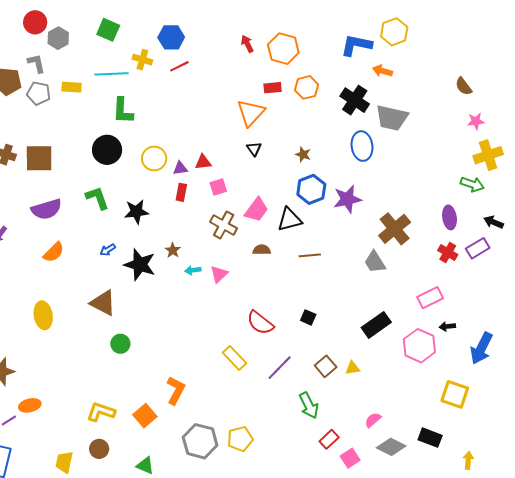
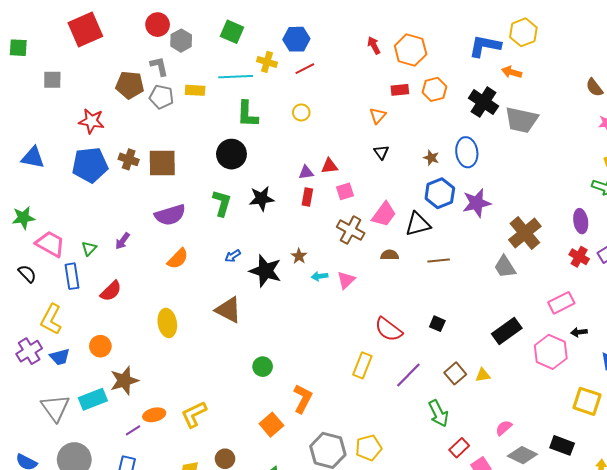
orange triangle: (251, 113) -> (378, 116), size x0.6
blue ellipse: (362, 146) -> (467, 152), moved
yellow circle: (154, 159) -> (301, 112), moved, size x0.7
green L-shape: (97, 198) -> (222, 203), turned 36
black star: (136, 212) -> (262, 199), moved
green circle: (120, 344) -> (263, 367), moved
yellow rectangle: (234, 358) -> (362, 365), turned 65
yellow L-shape: (101, 412) -> (194, 414), moved, turned -44

